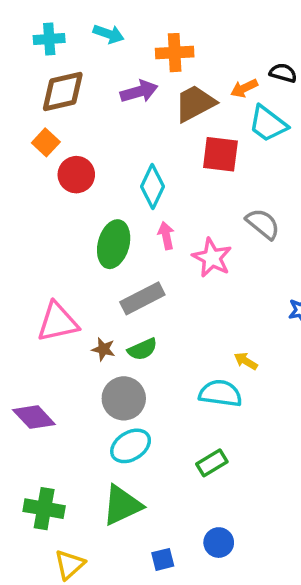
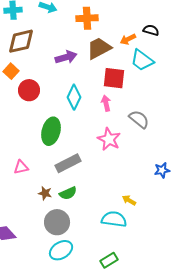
purple arrow: (139, 92) -> (66, 57), moved
pink arrow: (166, 236) -> (106, 103), moved
pink triangle: (58, 322) -> (21, 167), moved, size x0.6

